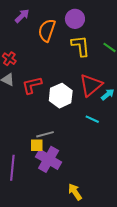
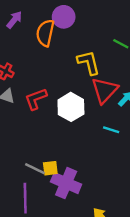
purple circle: (75, 19) -> (64, 17), moved
yellow L-shape: (81, 46) -> (89, 63), moved
gray line: (45, 134) -> (35, 169), moved, turned 48

